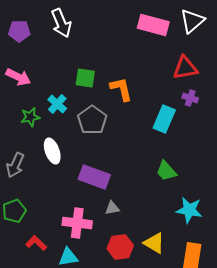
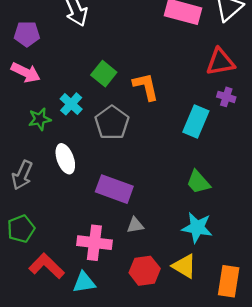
purple pentagon: (19, 31) -> (27, 34), moved
green square: (85, 78) -> (104, 74), turned 30
cyan star: (189, 210) -> (197, 228), moved
red L-shape: (36, 243) -> (47, 266), size x1.4

